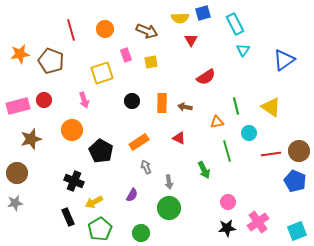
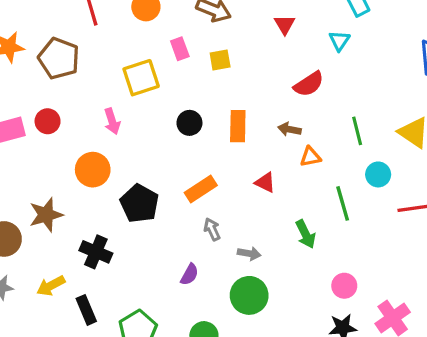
cyan triangle: (243, 50) -> (339, 41), moved
brown arrow: (185, 107) -> (289, 129), moved
orange triangle: (217, 122) -> (310, 157), moved
brown star: (31, 139) -> (46, 215), moved
gray arrow: (169, 182) -> (249, 253), turned -72
yellow arrow: (94, 202) -> (51, 286), moved

